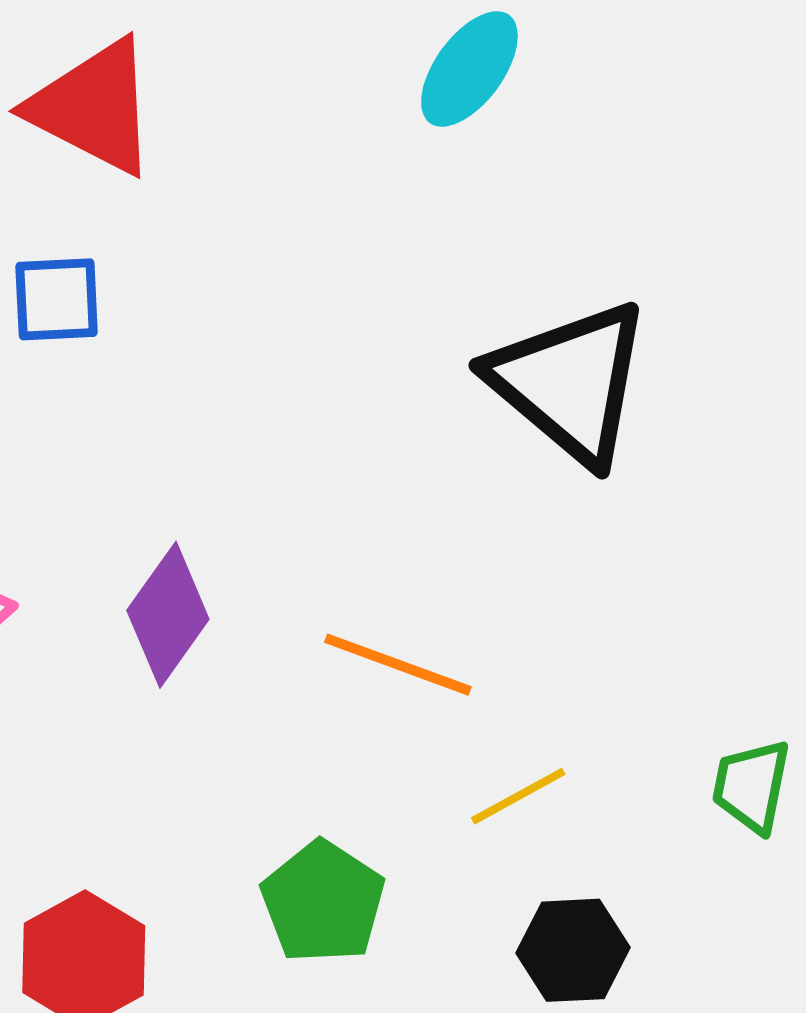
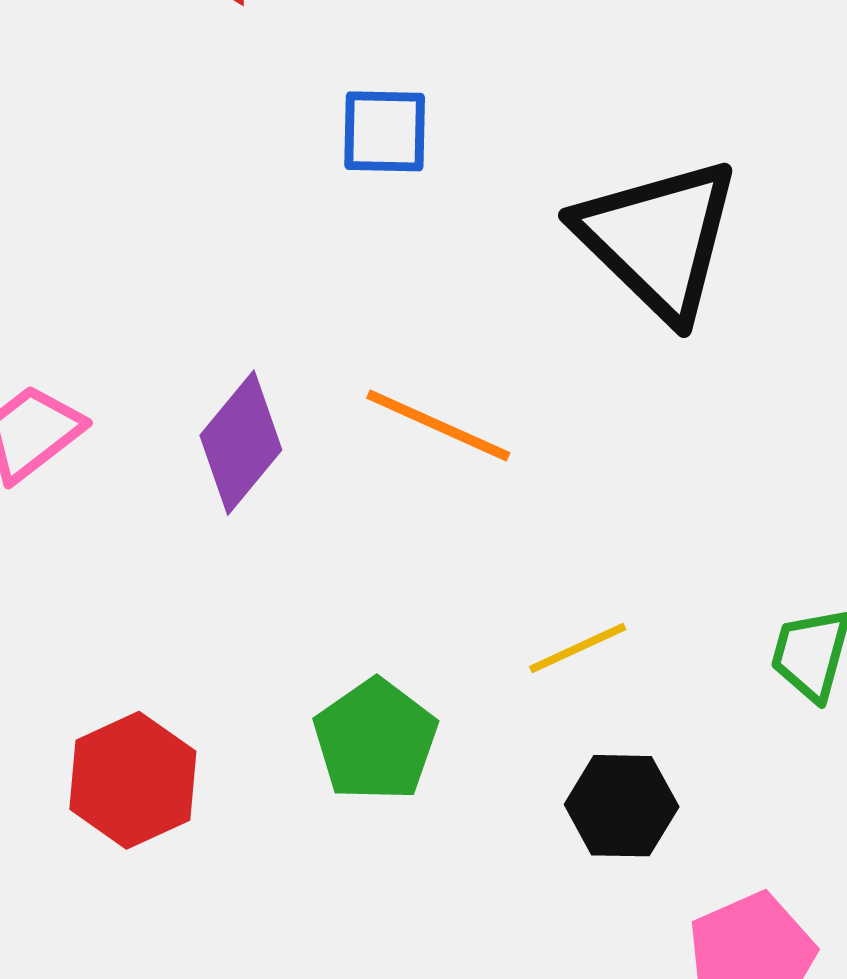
blue square: (57, 299) -> (385, 131), moved
orange line: (398, 665) -> (438, 425), moved

